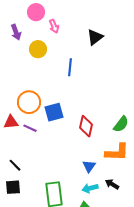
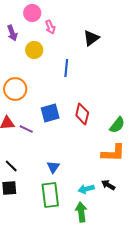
orange circle: (29, 102) -> (15, 89), moved
red diamond: (86, 126) -> (82, 114), moved
blue triangle: (89, 166) -> (53, 167), moved

